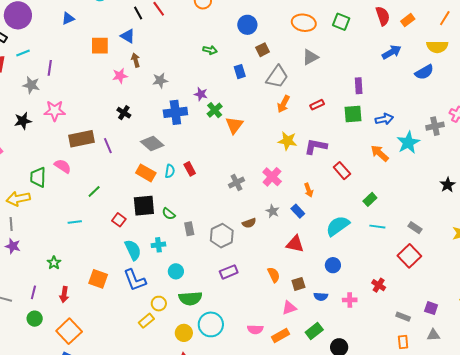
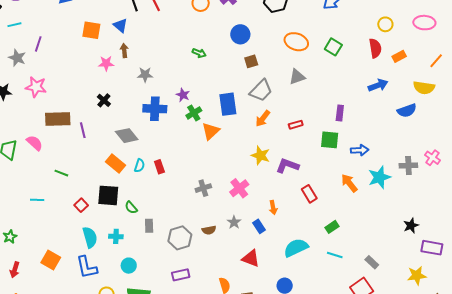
blue rectangle: (240, 72) -> (228, 104), moved, size x1.6
green line: (94, 191) -> (61, 173), turned 56

